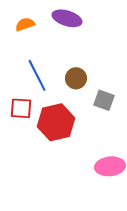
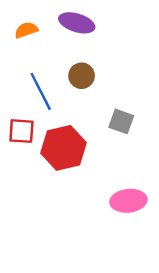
brown circle: (76, 78) -> (82, 76), moved

